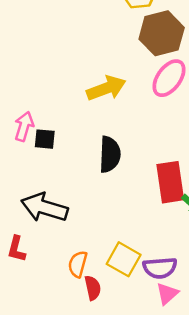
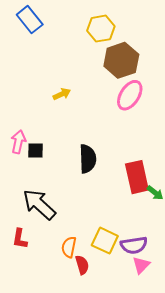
yellow arrow: (106, 88) -> (62, 94), moved, size x0.6
black arrow: (44, 207) -> (39, 204), turned 30

